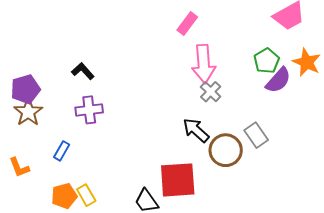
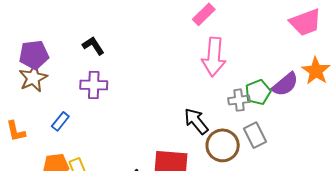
green pentagon: (267, 61) -> (258, 92), moved
gray cross: (211, 92) -> (239, 100), moved, turned 30

